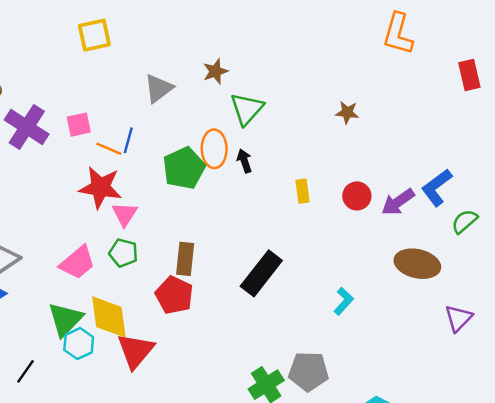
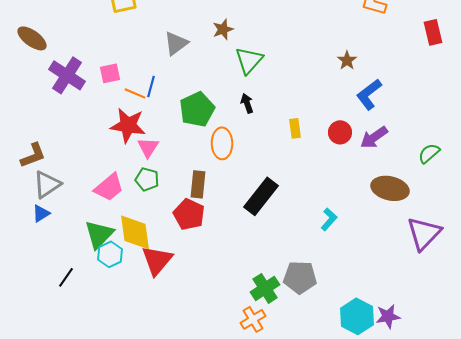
brown star: (347, 112) -> (347, 60), moved, turned 30
orange ellipse: (214, 149) -> (222, 143), moved
blue L-shape: (437, 187) -> (369, 94), moved
purple triangle: (458, 318) -> (424, 233), size x1.5

